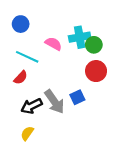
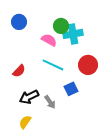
green circle: (94, 45) -> (61, 26), moved
cyan line: (27, 57) -> (53, 65), moved
gray arrow: (54, 102) -> (50, 102), moved, size x0.6

